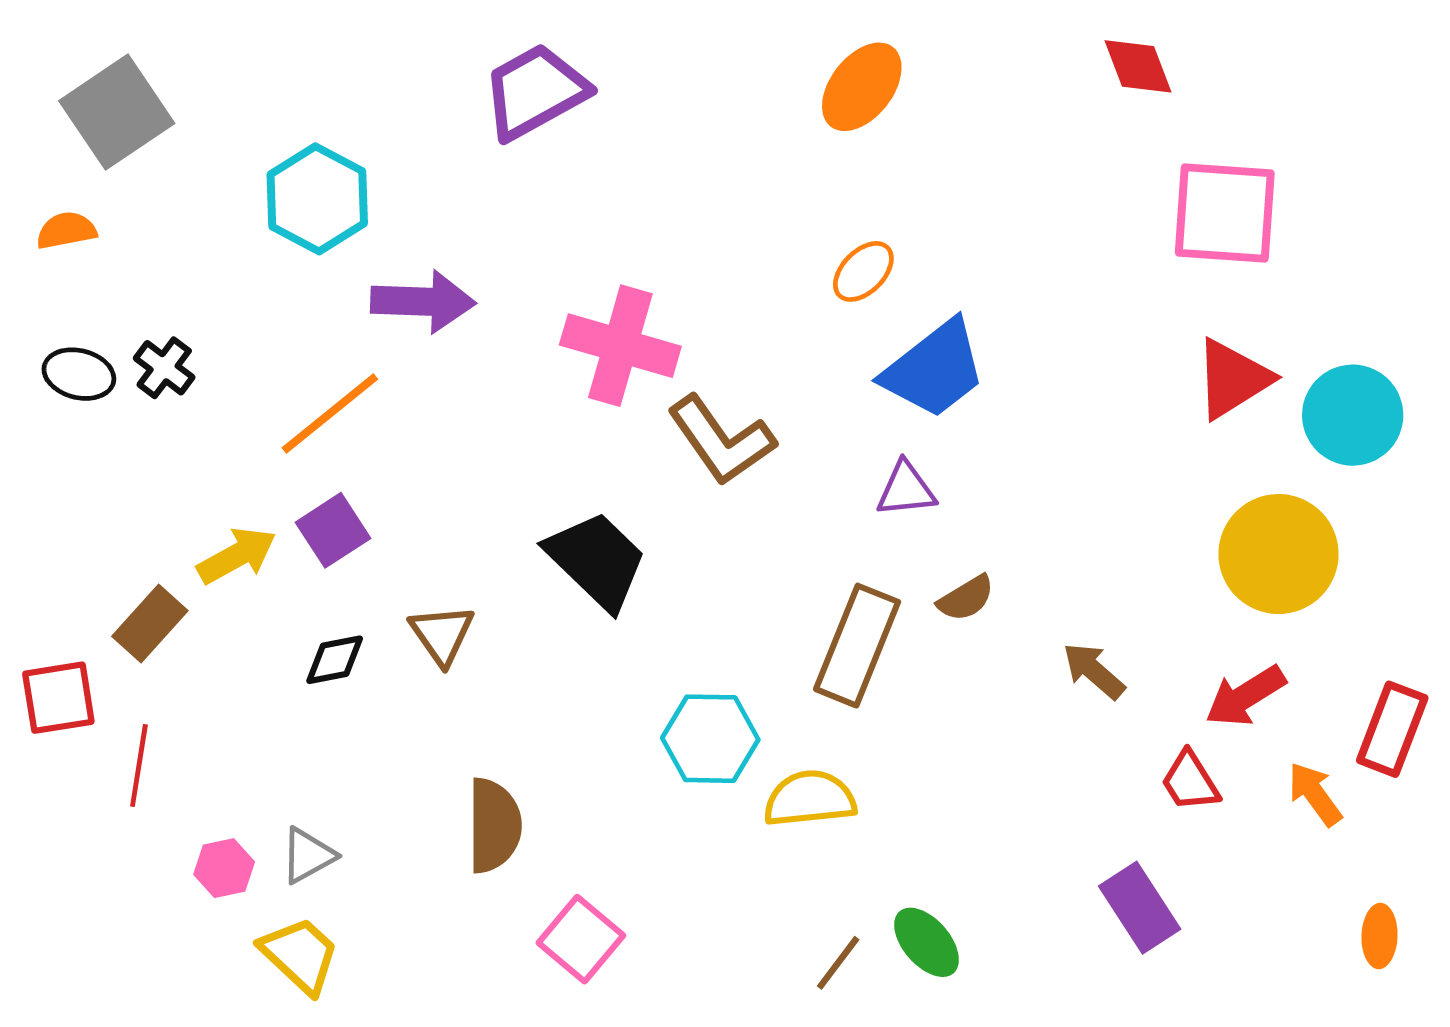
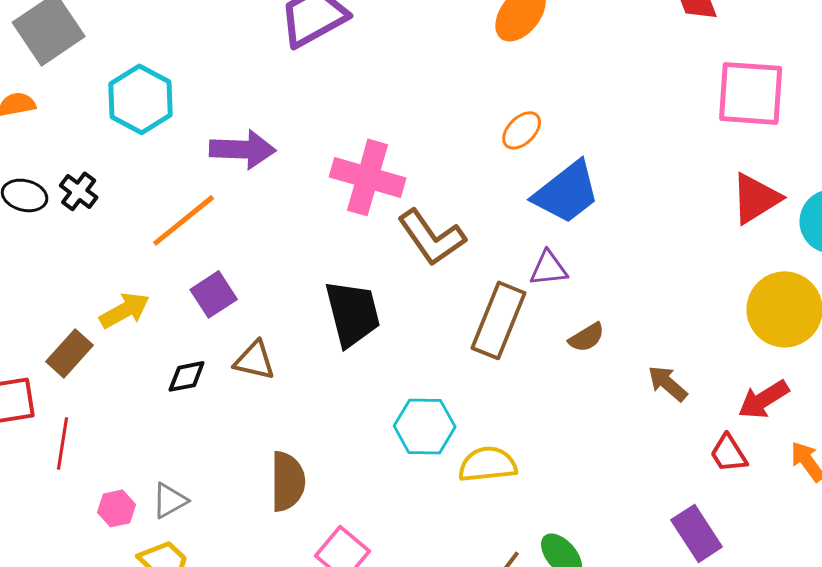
cyan hexagon: (317, 199) -> (141, 99), moved
purple square: (333, 530) -> (214, 294), moved
black trapezoid: (597, 560) -> (353, 313), turned 32
brown triangle: (442, 635) -> (255, 360), turned -42
brown rectangle: (857, 646) -> (499, 320), moved

